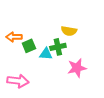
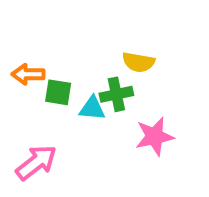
green square: (29, 46) -> (58, 92), turned 32
pink arrow: (18, 81) -> (36, 163), turned -45

